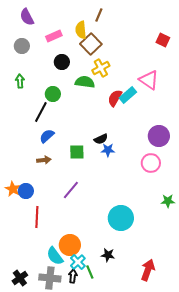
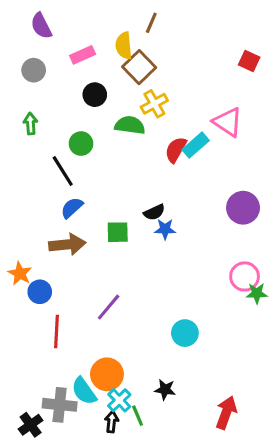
black line: (41, 112) -> (63, 171), turned -60
brown arrow: (44, 160) -> (67, 244), size x1.6
pink circle: (151, 163) -> (245, 276), moved
orange star: (13, 189) -> (20, 273), moved
purple line: (71, 190) -> (109, 307), moved
green star: (168, 201) -> (257, 293), moved
cyan circle: (121, 218) -> (185, 333), size x0.7
gray cross: (50, 278) -> (60, 405), moved

